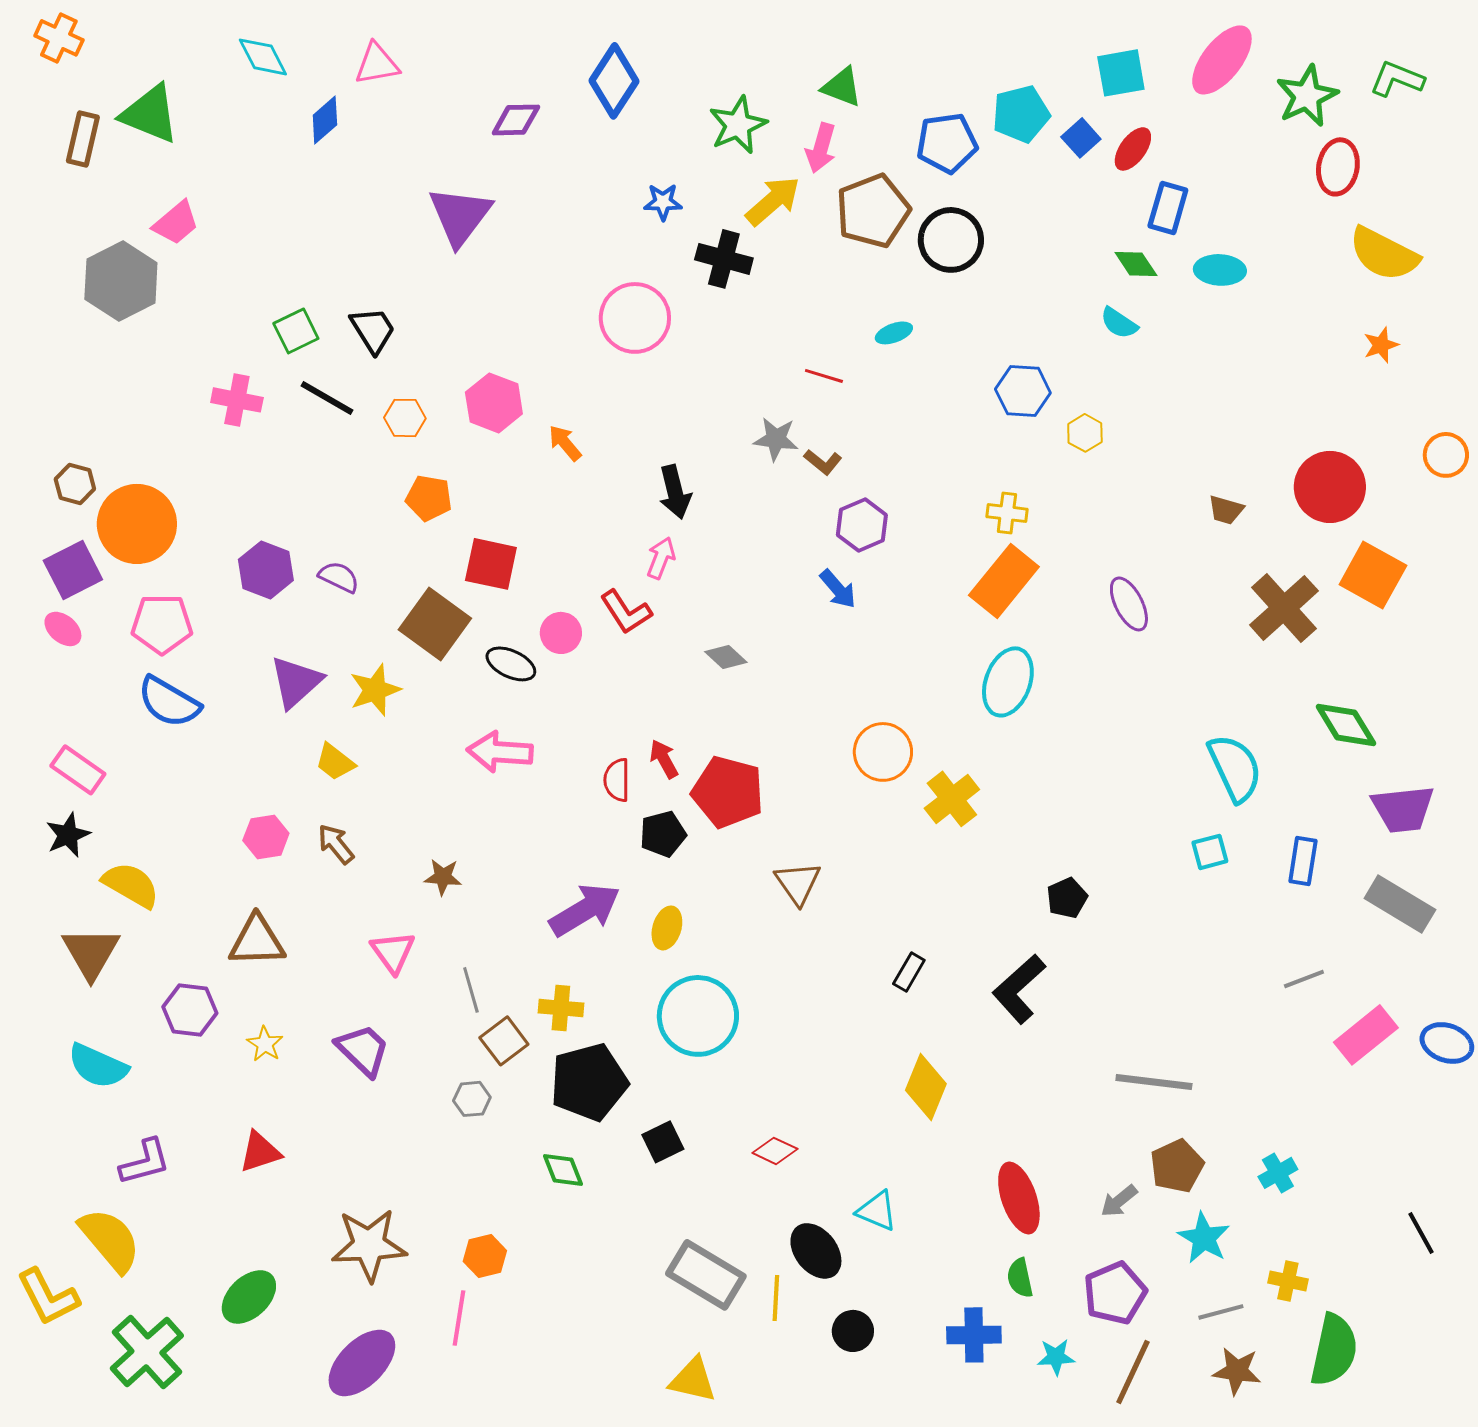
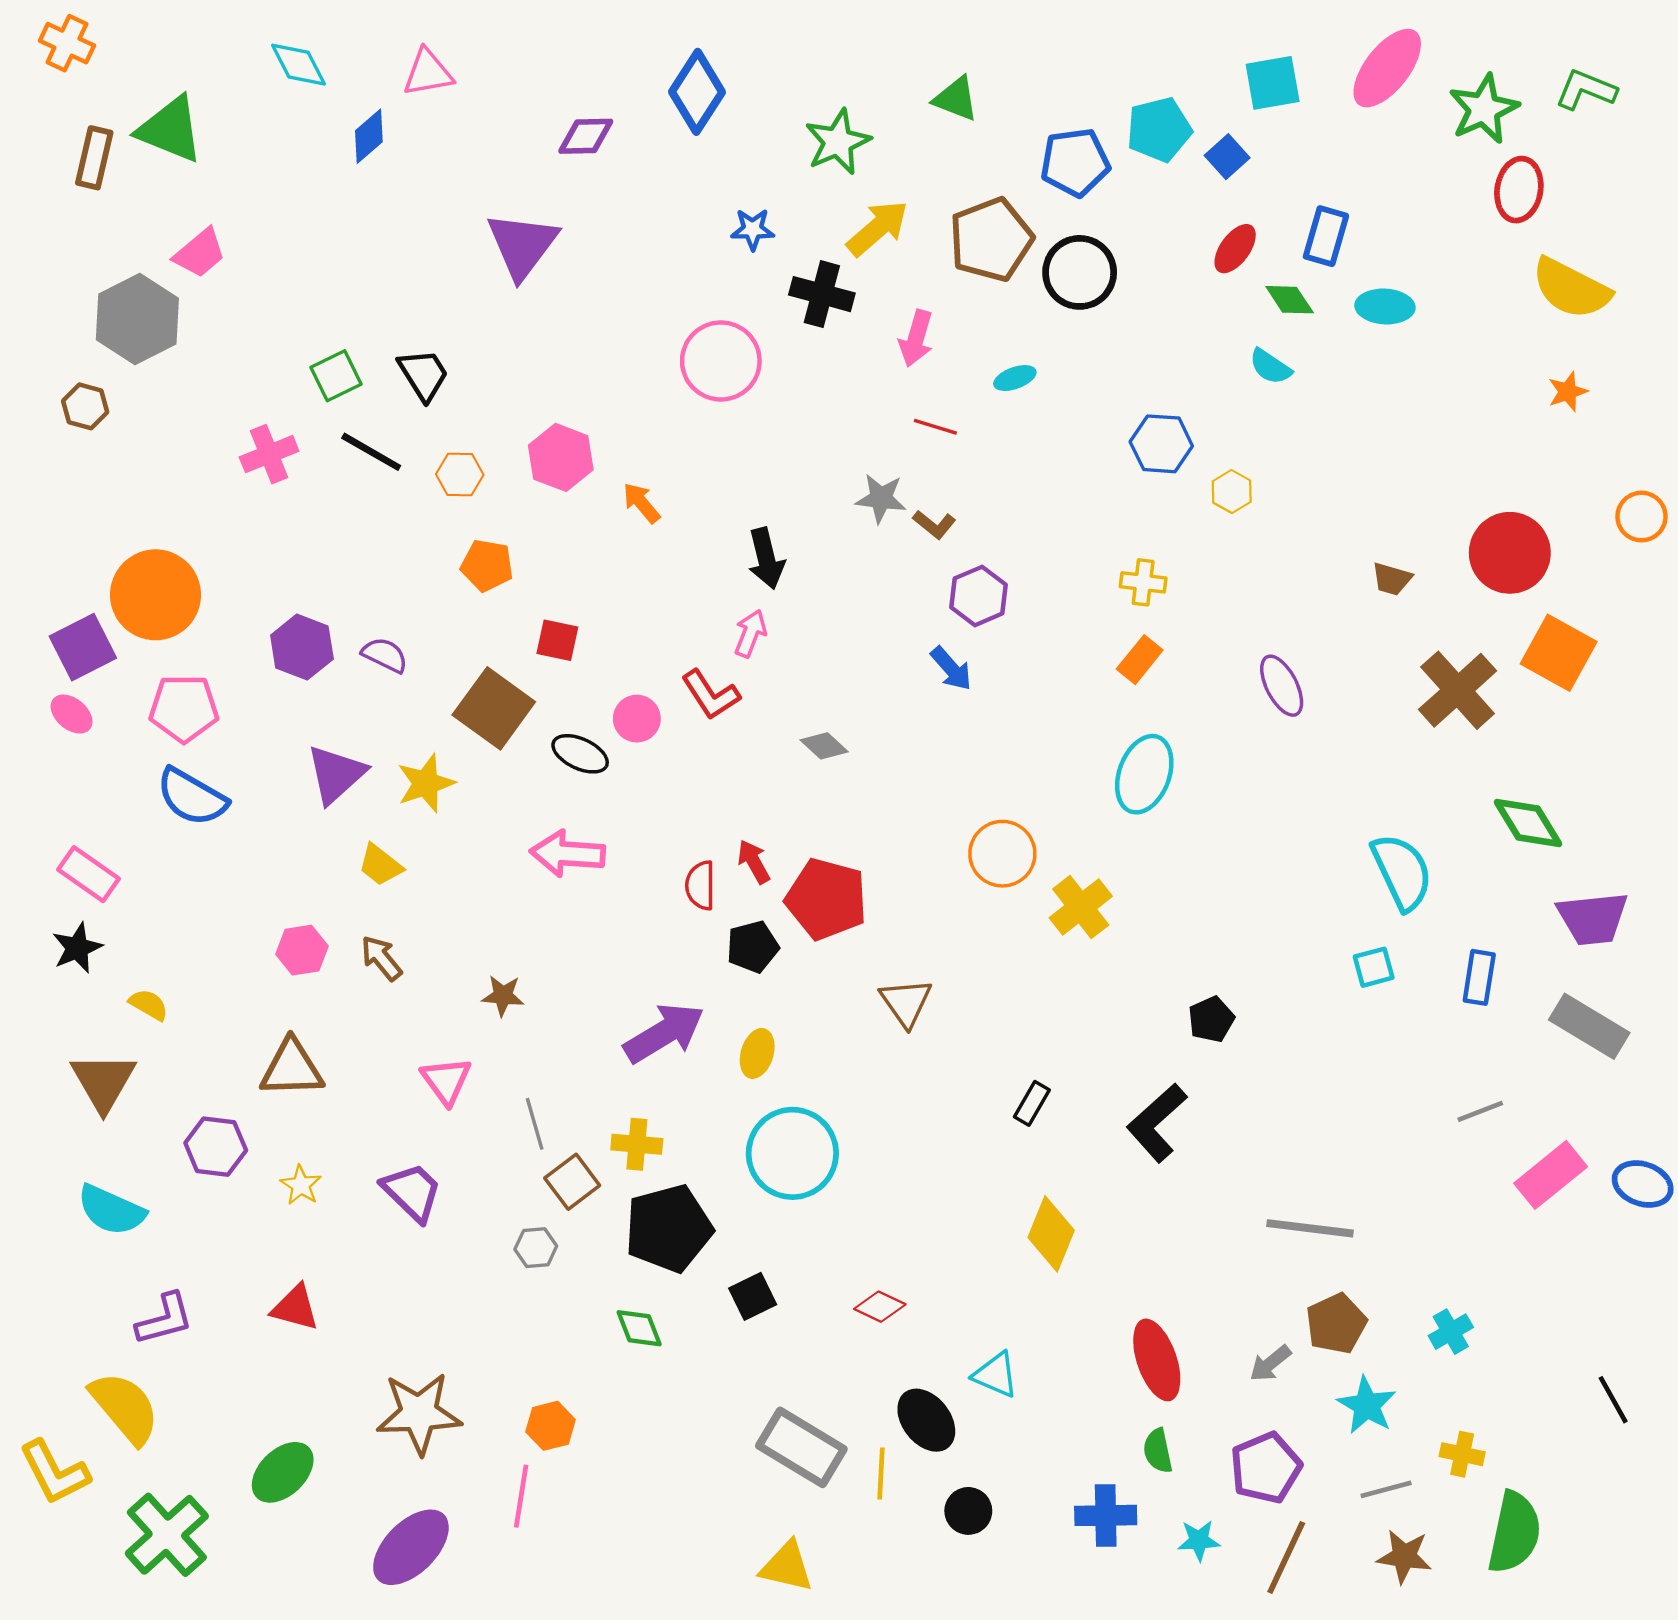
pink arrow: (821, 148) -> (916, 338), moved
red ellipse: (1133, 149) -> (1235, 249), moved
pink cross: (237, 400) -> (269, 454), turned -33
brown hexagon: (75, 484) -> (85, 406), moved
red square: (491, 564) -> (557, 640), size x0.7
orange rectangle: (1004, 581) -> (1140, 660), size x0.6
yellow semicircle: (131, 885) -> (149, 1005), size x0.6
red triangle: (260, 1152) -> (295, 1308), turned 33

